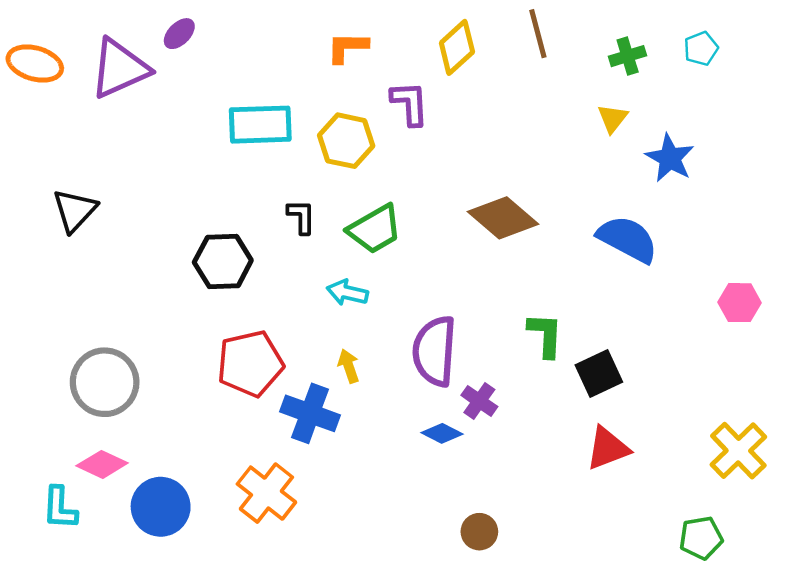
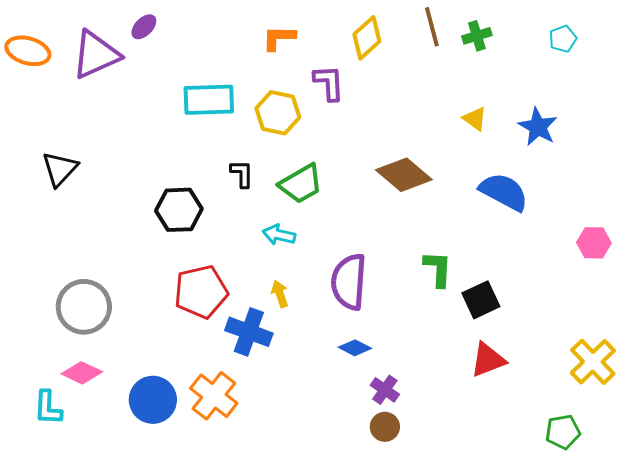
green cross: (628, 56) -> (477, 36), moved
yellow triangle: (613, 118) -> (475, 119), moved, turned -32
purple cross: (479, 401) -> (385, 390), moved
blue circle: (161, 507) -> (153, 400), moved

